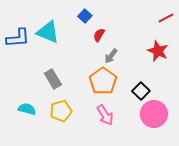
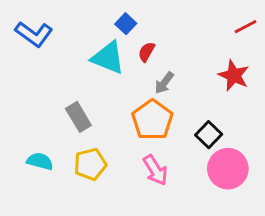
cyan triangle: (48, 32) -> (108, 58), moved
blue L-shape: (18, 38) -> (34, 34), moved, turned 40

